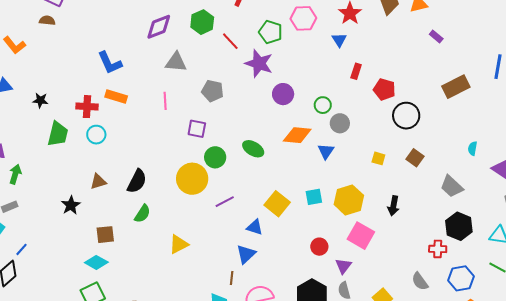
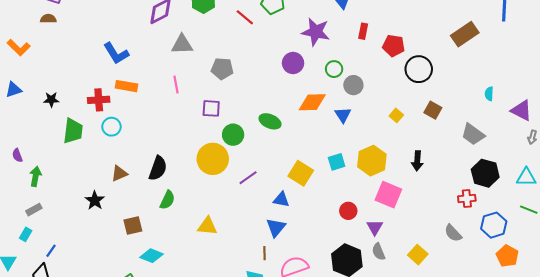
red line: (230, 41) -> (245, 17), moved
purple star: (259, 63) -> (316, 32), moved
yellow square: (378, 158) -> (396, 115), turned 32
yellow triangle: (179, 244) -> (207, 226), turned 40
cyan diamond: (96, 262) -> (152, 256), moved

